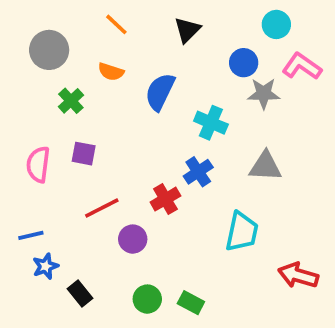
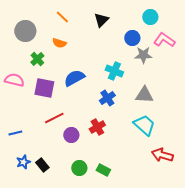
blue semicircle: (160, 92) -> (74, 78), moved, turned 35
purple square: (84, 154) -> (44, 88), size x1.5
pink semicircle: (38, 164) -> (14, 80), moved, turned 96
red cross: (165, 199) -> (97, 127), moved
cyan trapezoid: (242, 232) -> (144, 125), moved, turned -60
blue star: (45, 266) -> (23, 162), moved

